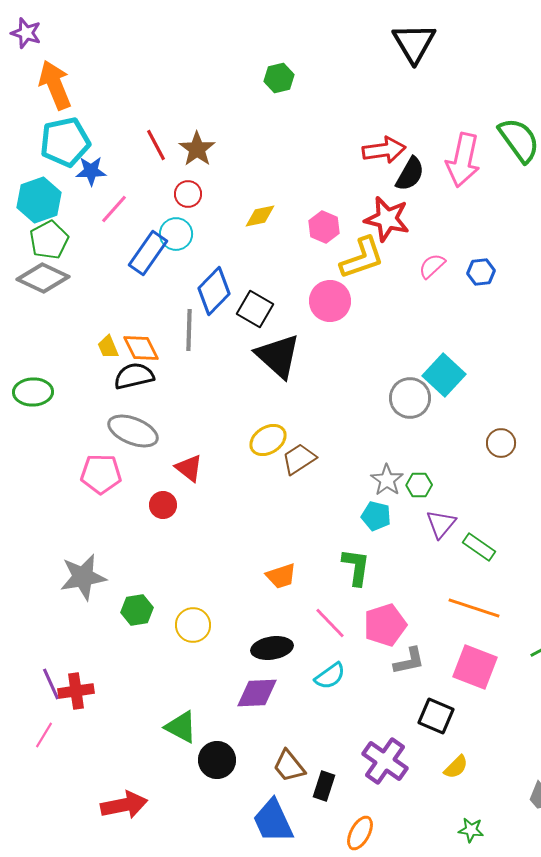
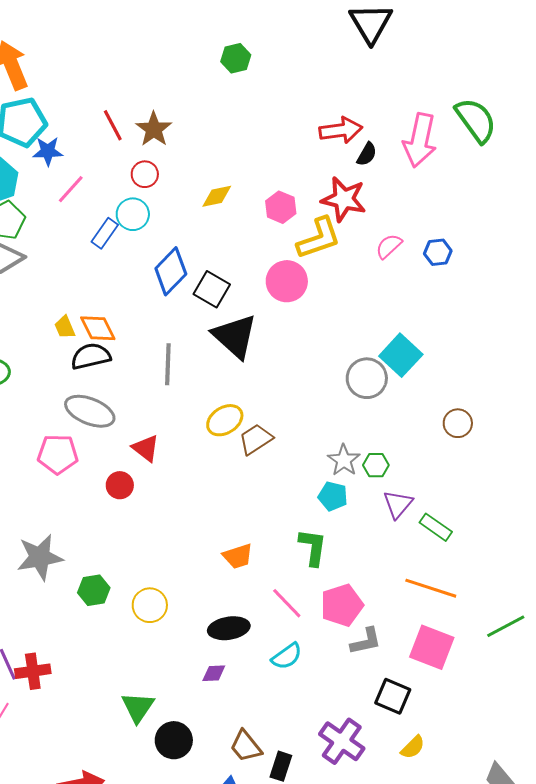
black semicircle: (410, 174) -> (367, 154), size x0.7
blue rectangle: (148, 253) -> (105, 233), size x0.7
gray line: (189, 330) -> (168, 364), moved
purple diamond: (257, 693) -> (214, 673), size x0.6
green triangle: (181, 727) -> (138, 707), turned 36

